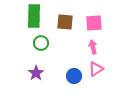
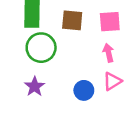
green circle: (41, 43) -> (41, 48), size x1.5

